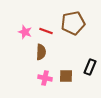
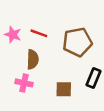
brown pentagon: (73, 23) -> (77, 42), moved
pink cross: (45, 78) -> (24, 83), moved

